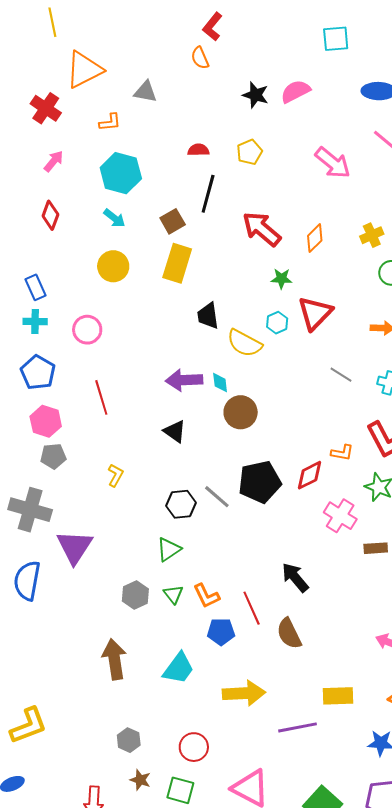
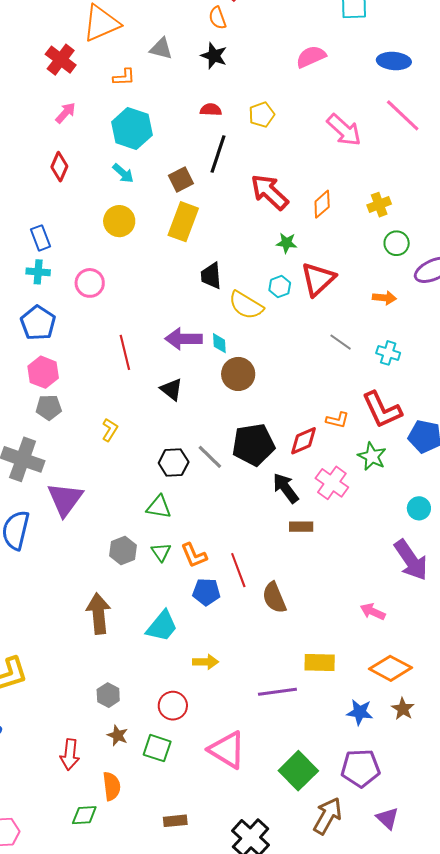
black star: (256, 95) -> (214, 56), moved
red line: (101, 397) -> (125, 352), moved
brown rectangle: (376, 548) -> (301, 527), moved
green triangle: (169, 549) -> (159, 507), turned 40
black arrow: (295, 577) -> (286, 488), moved
yellow arrow: (244, 693) -> (206, 662), moved, size x0.6

